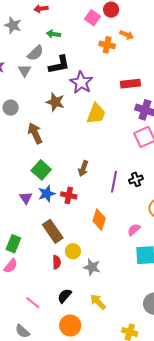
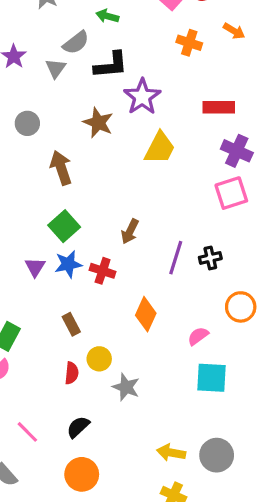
orange arrow: (127, 35) -> (234, 31), moved
brown rectangle: (53, 231) -> (71, 324), size x0.6
yellow arrow: (98, 302) -> (171, 453), moved, turned -42

